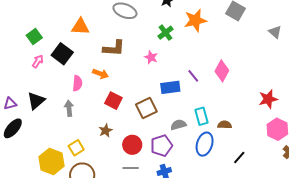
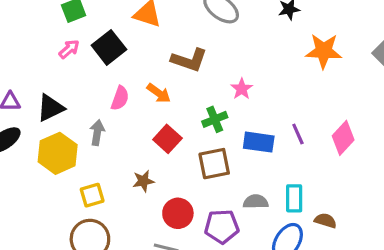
green cross: (165, 33) -> (215, 119), moved
yellow hexagon: (52, 161) -> (58, 153), moved

